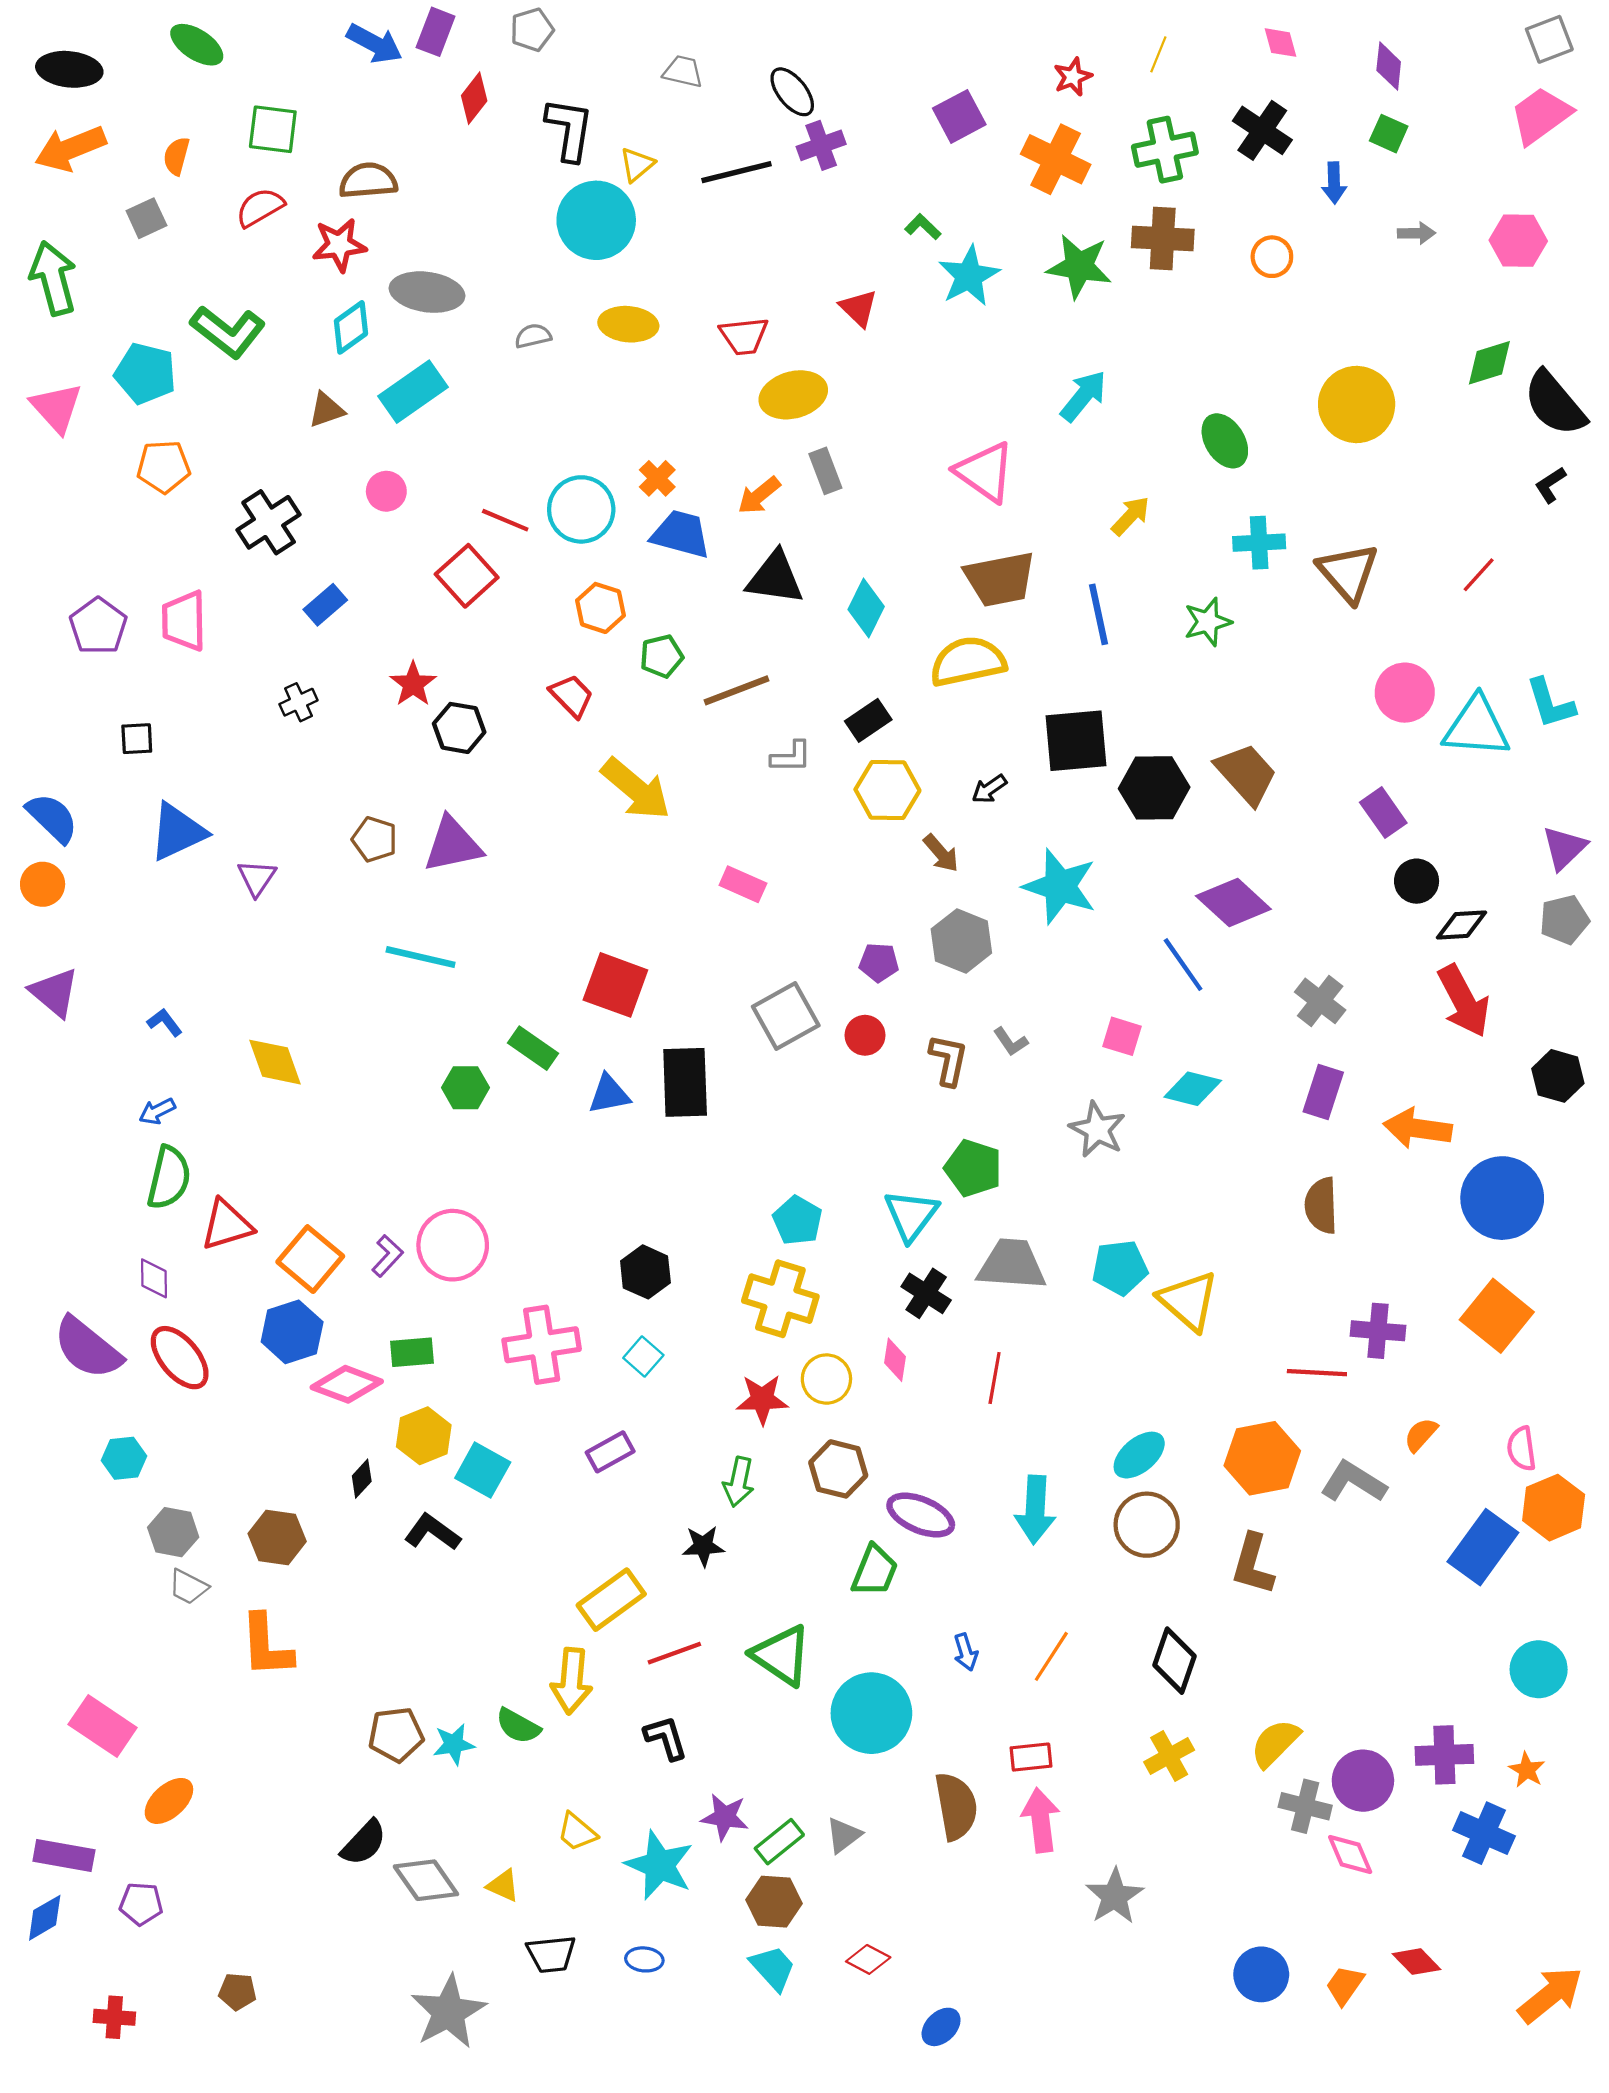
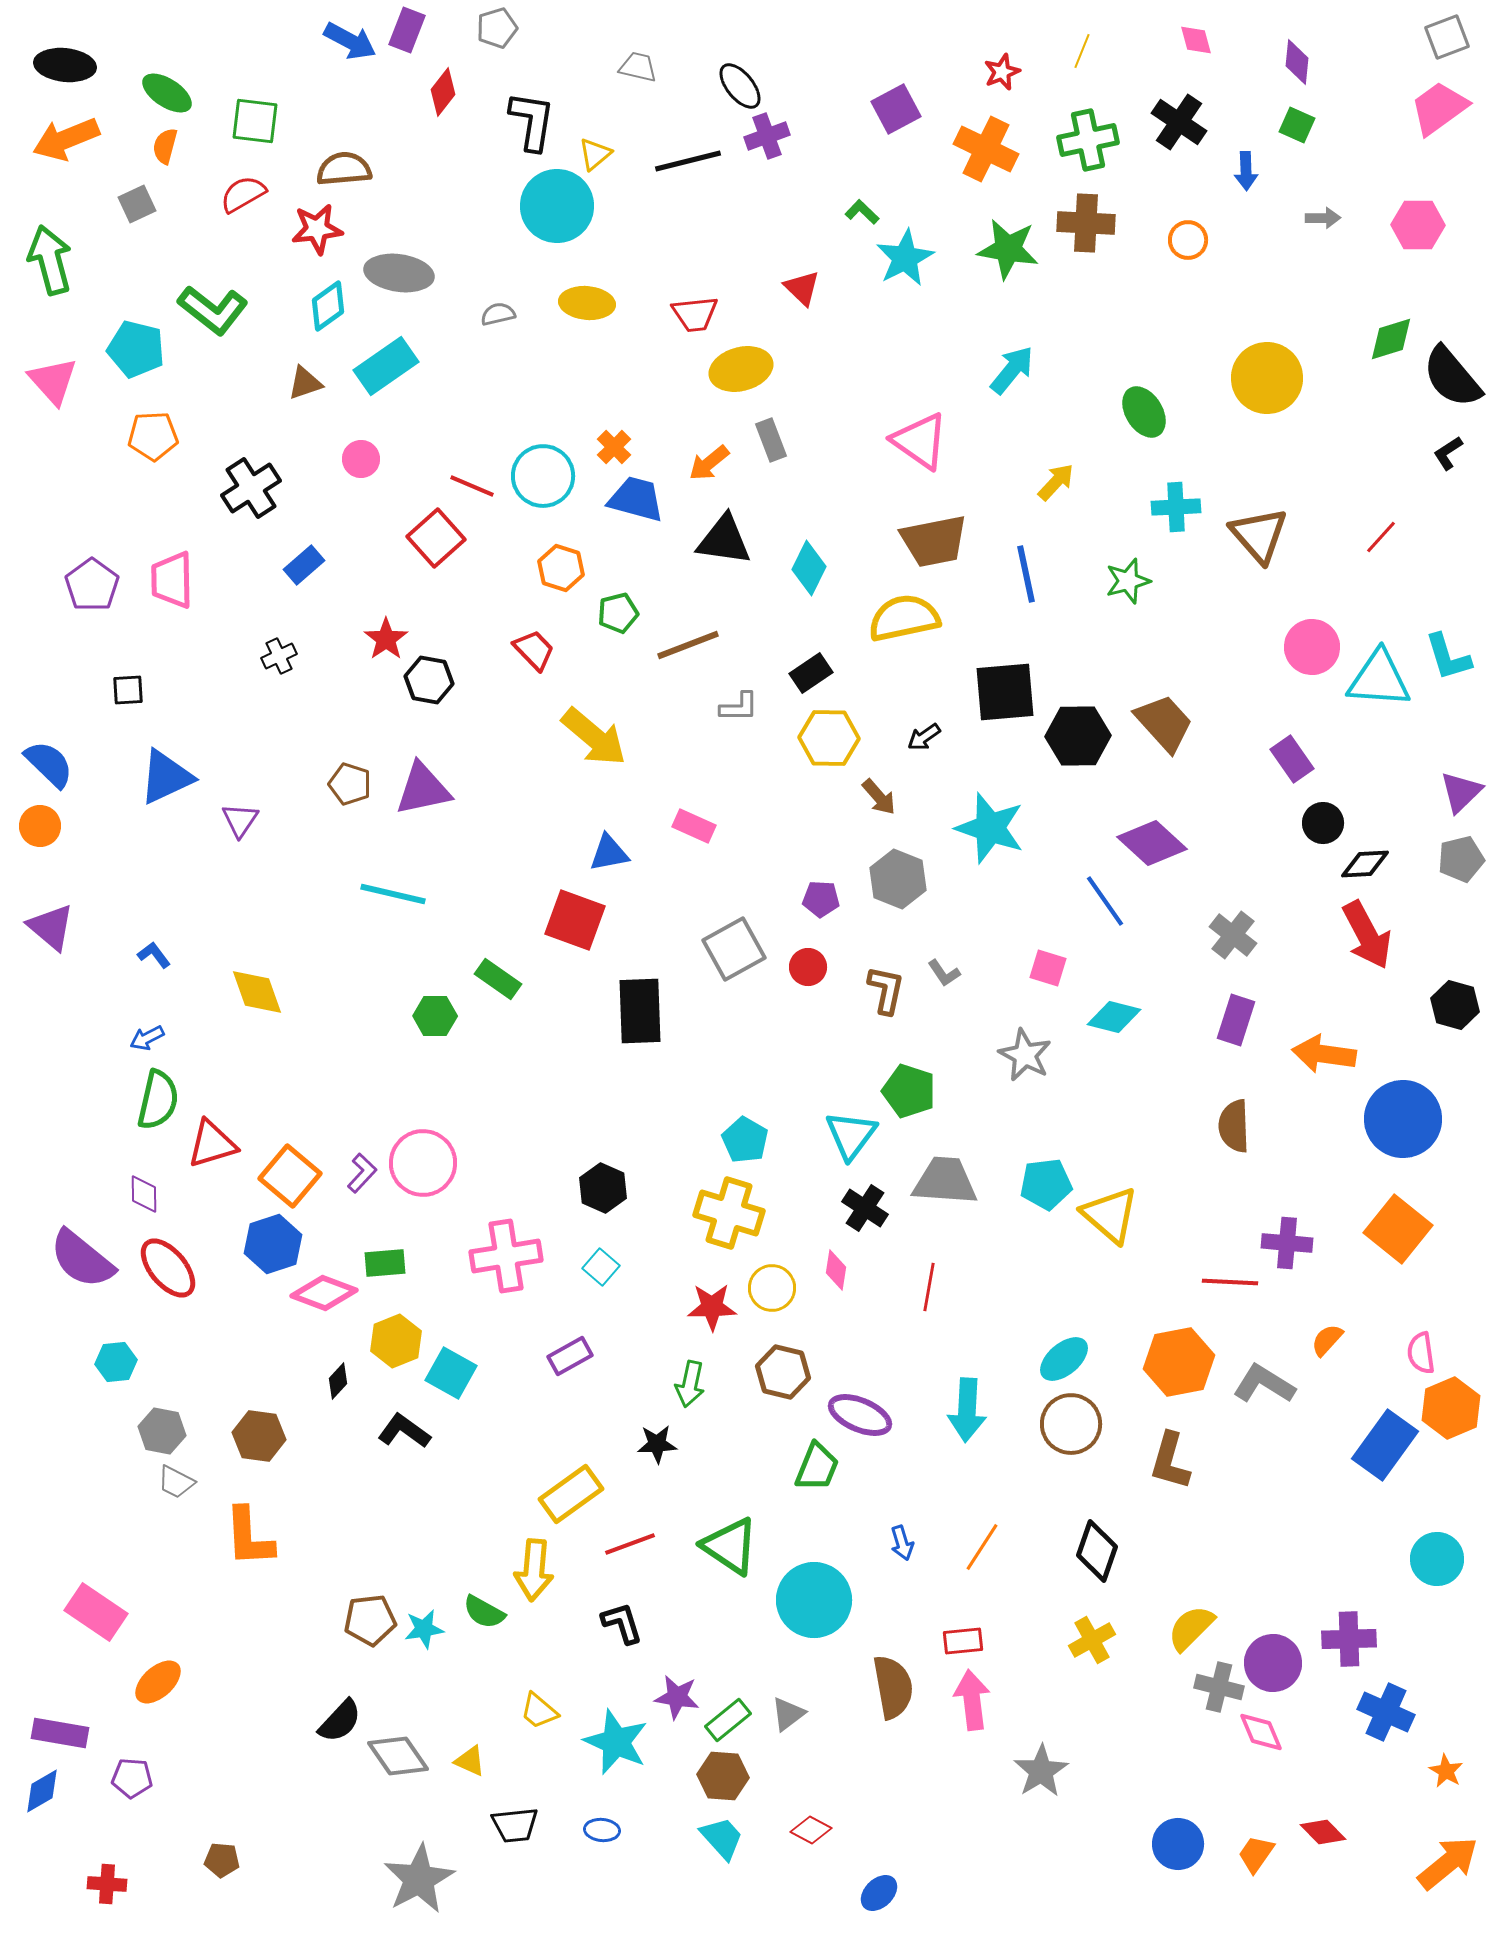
green ellipse: (197, 45) -> (167, 93), moved
blue triangle: (609, 1094) -> (609, 853), moved
orange star: (1527, 1770) -> (1446, 1771), moved

